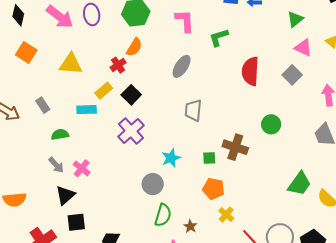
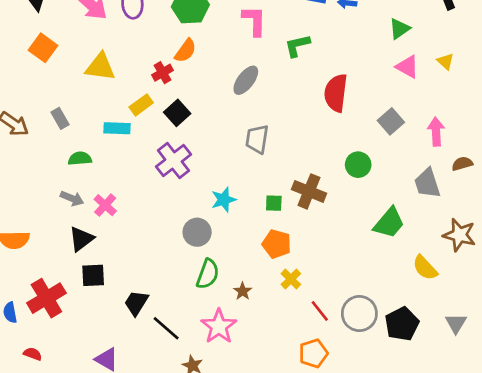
gray square: (292, 75) -> (391, 121), moved
gray arrow: (56, 165) -> (72, 198), turned -30
green trapezoid: (299, 184) -> (389, 223), moved

